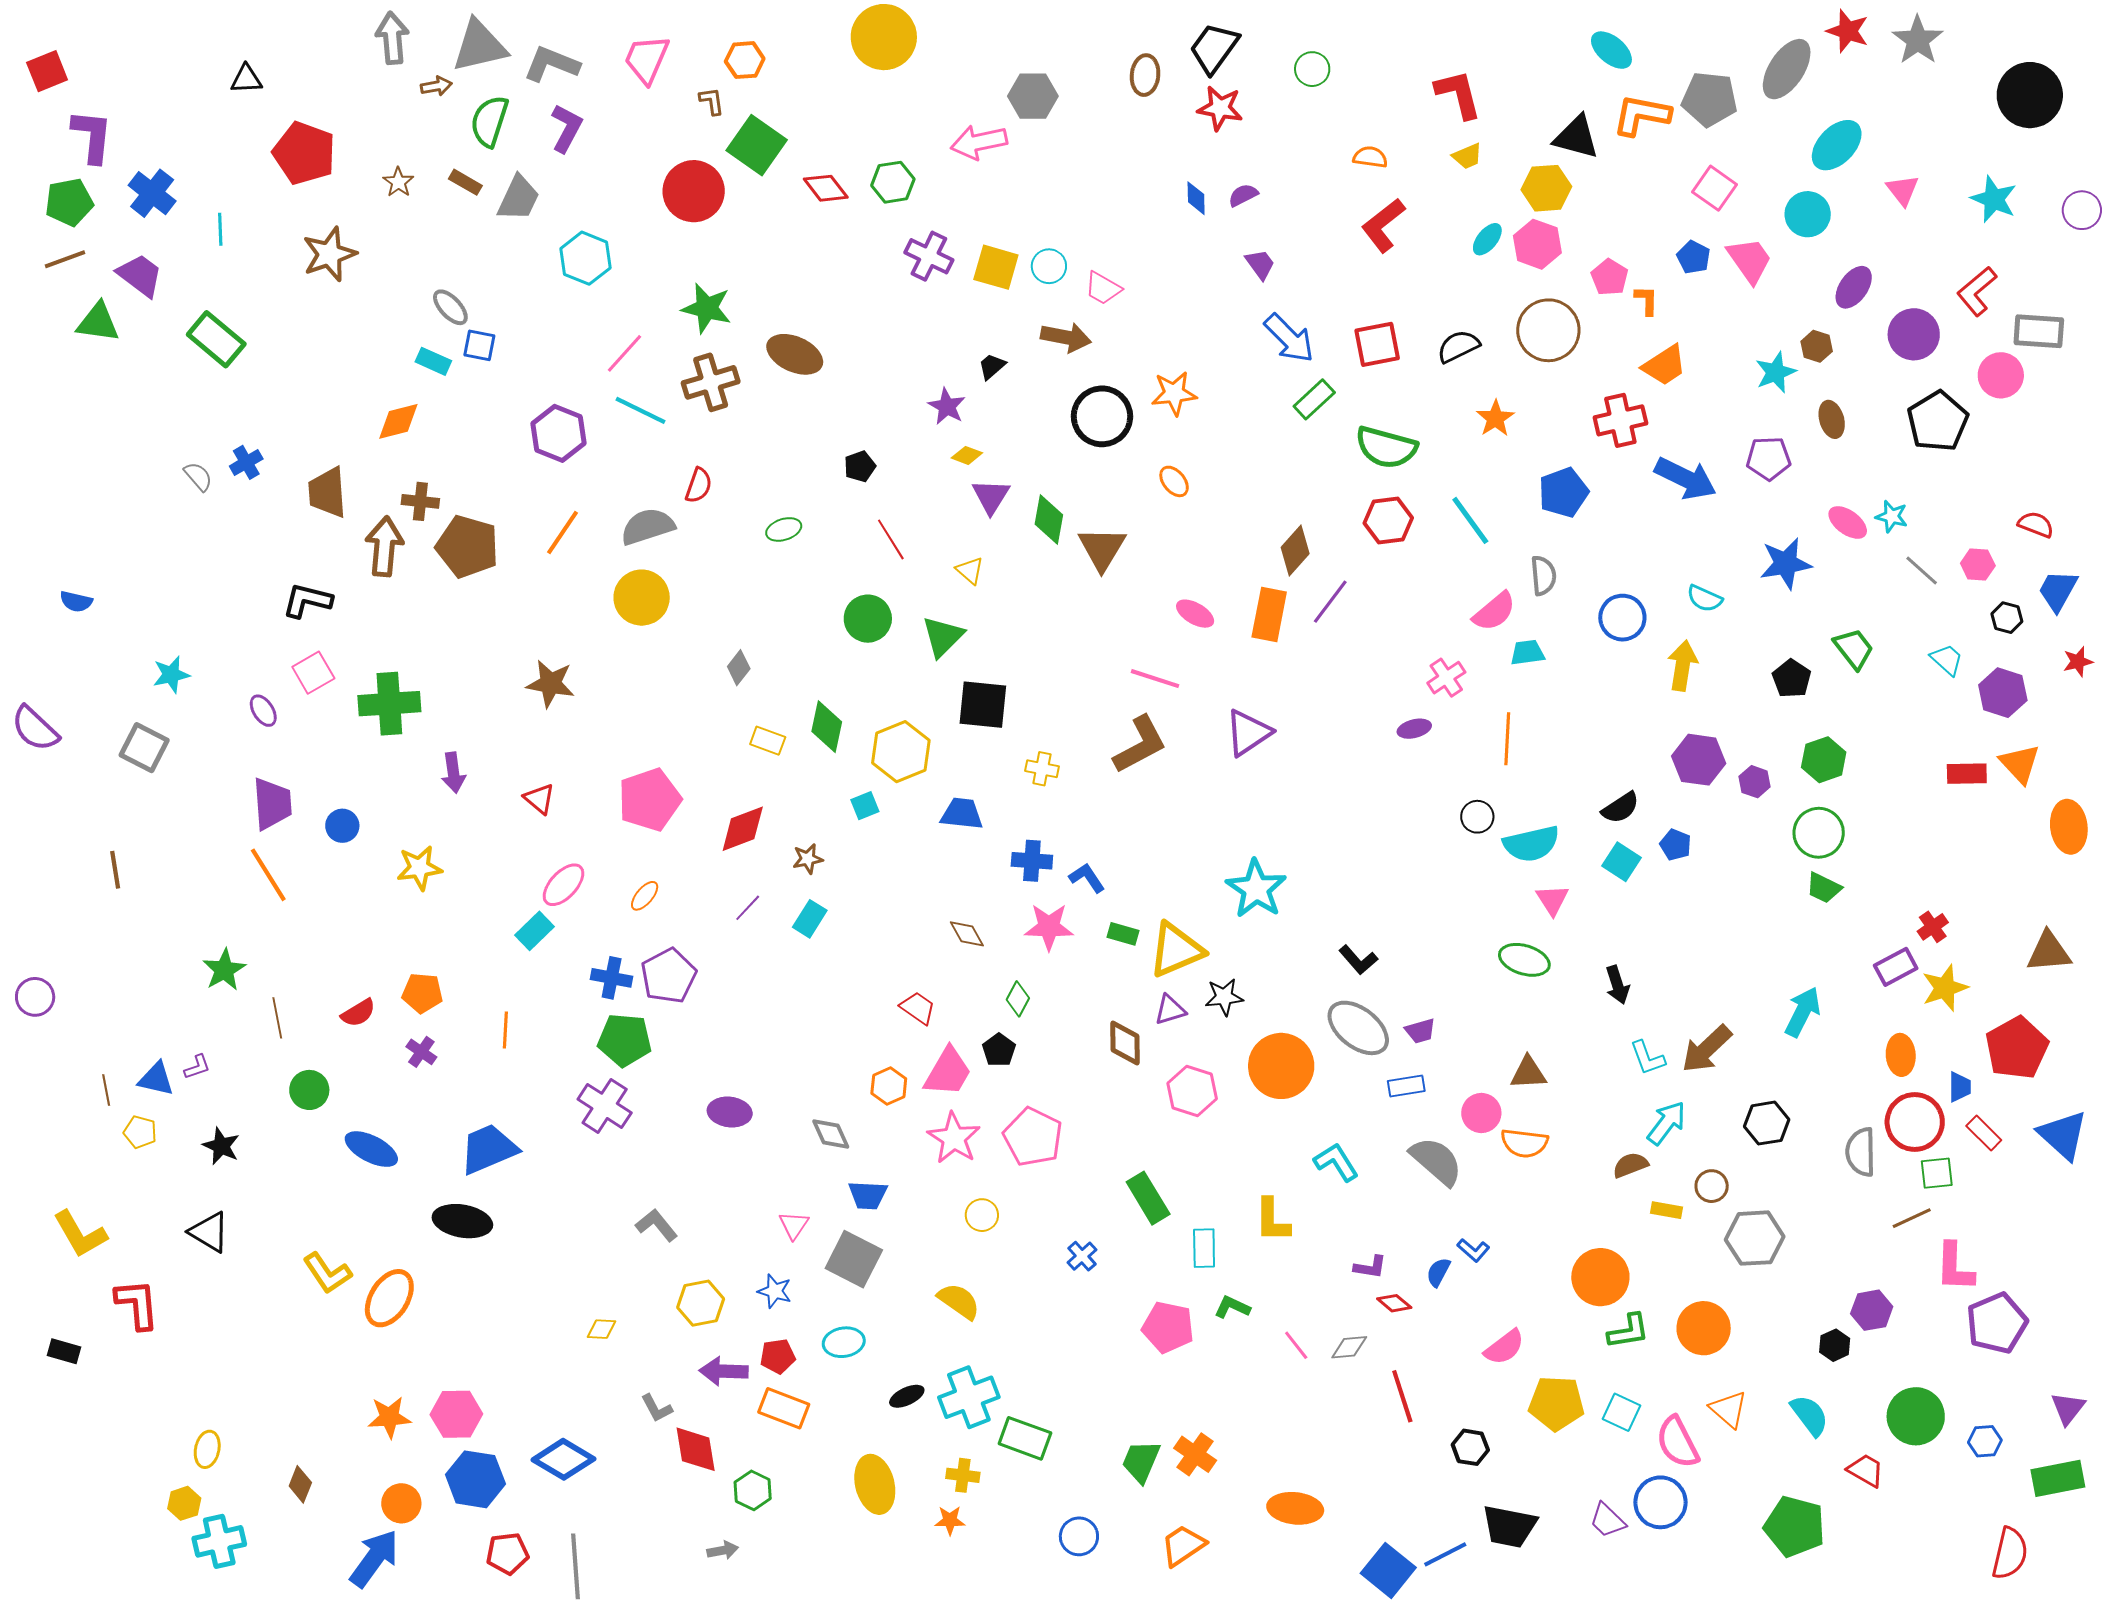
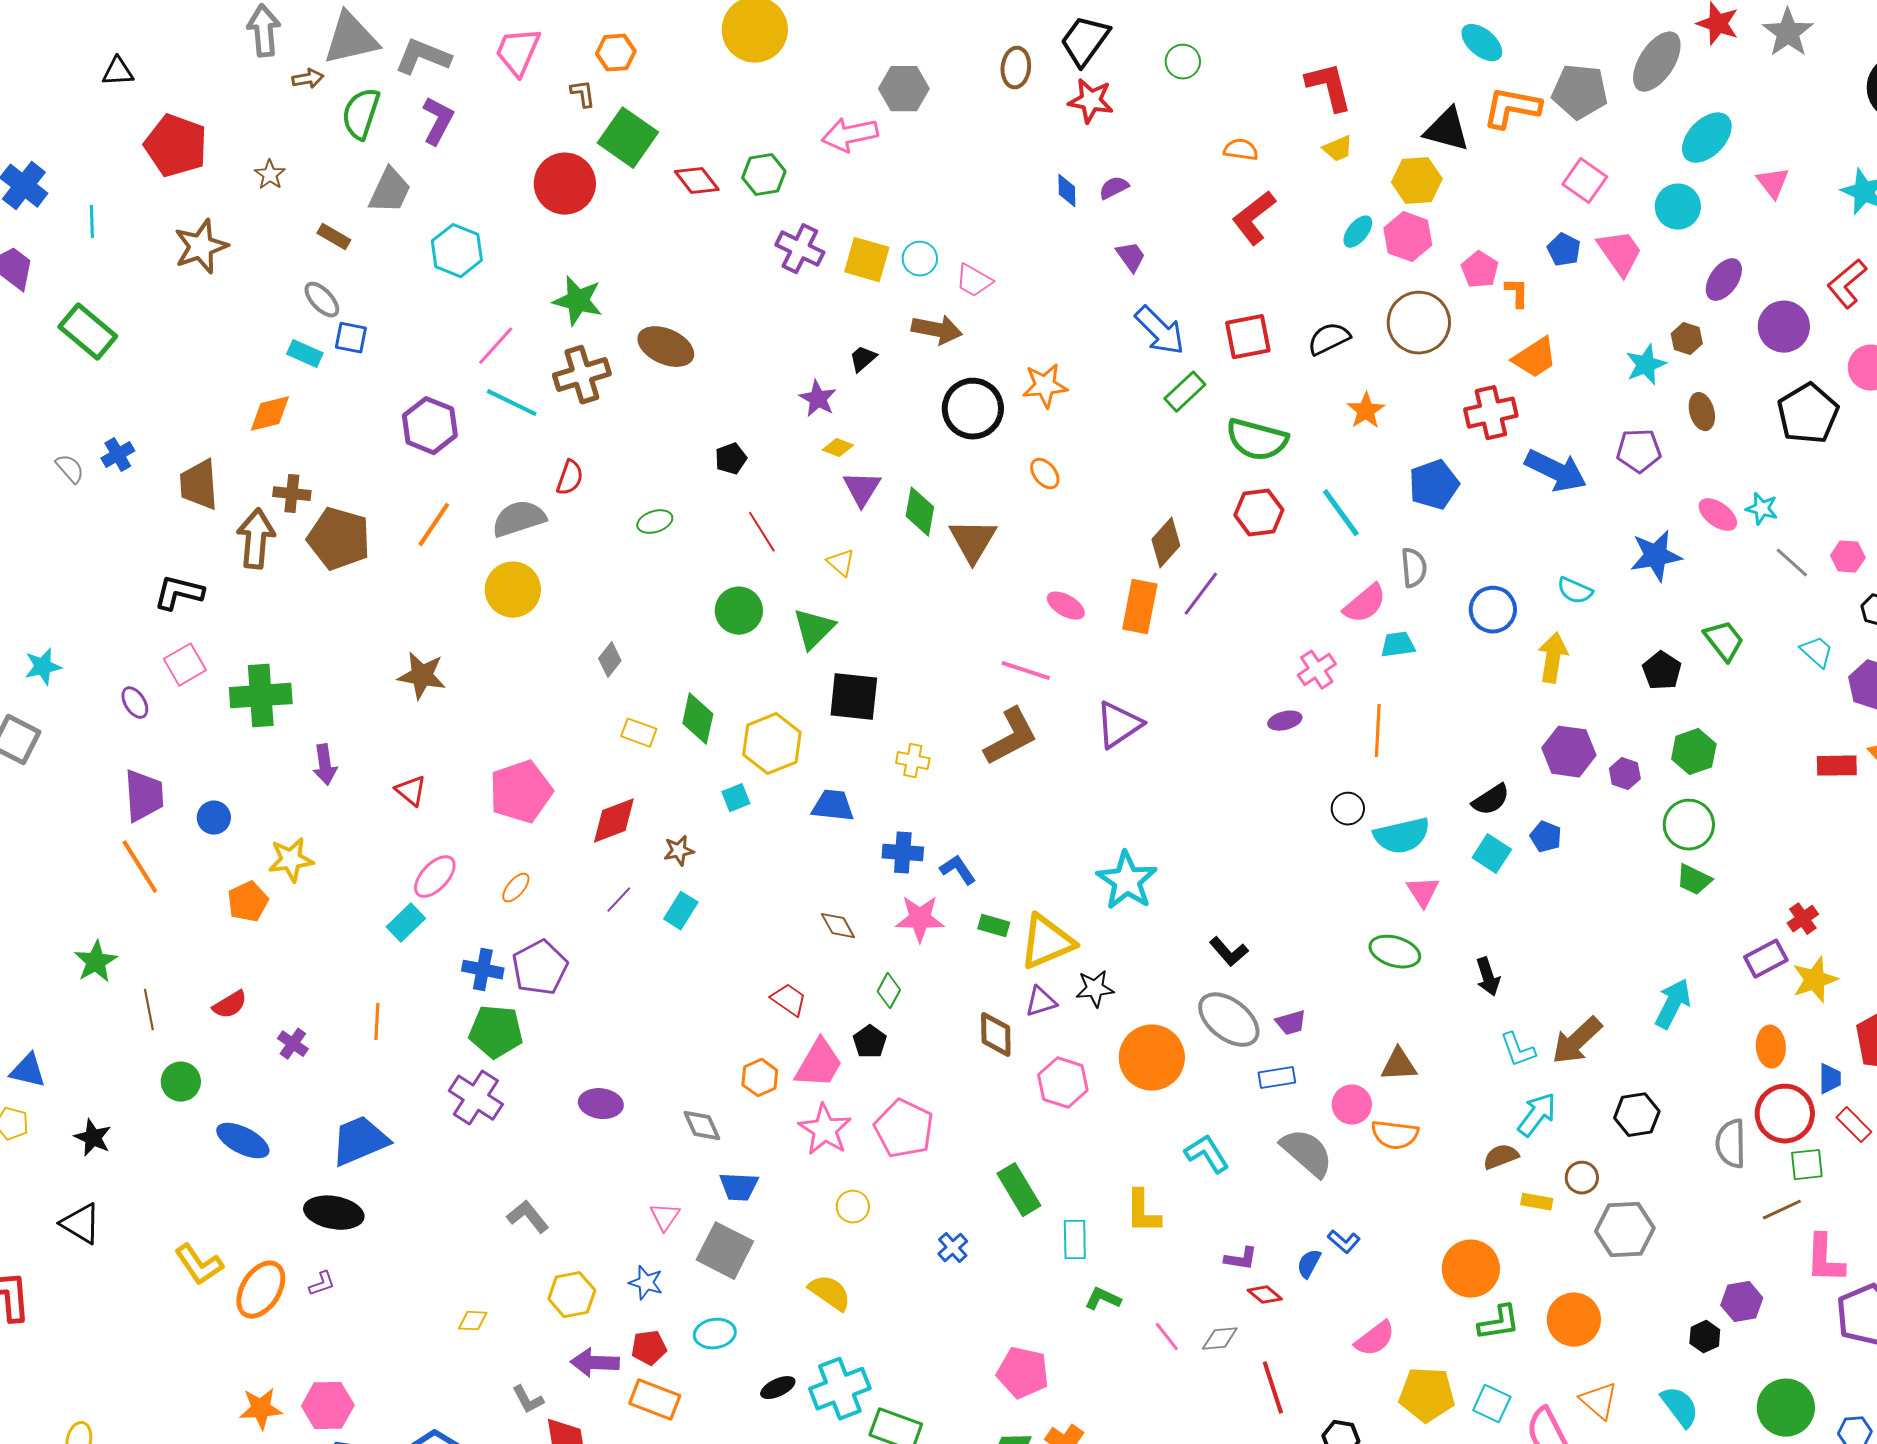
brown rectangle: (465, 182) -> (334, 237), moved
orange pentagon: (422, 993) -> (248, 902), moved, turned -30
purple L-shape: (197, 1067) -> (322, 1284), moved
pink pentagon: (1168, 1327) -> (1023, 1373), moved

